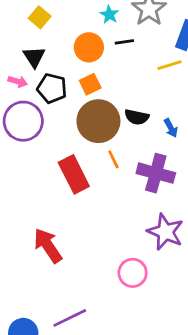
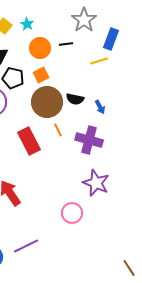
cyan star: (109, 15) -> (27, 24), moved

